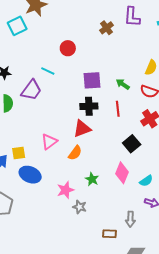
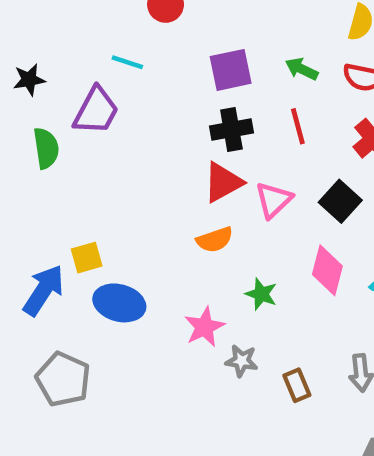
pink triangle: (49, 142) -> (274, 200), moved
orange semicircle: (75, 153) -> (215, 240), turned 42
brown rectangle: (109, 234) -> (297, 385), moved, turned 72

